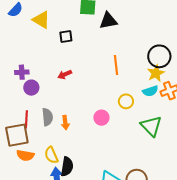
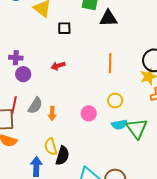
cyan semicircle: (150, 91) -> (119, 125), moved
gray semicircle: (47, 117) -> (35, 106), turned 30
yellow semicircle: (51, 155) -> (51, 147), moved
black semicircle: (67, 167) -> (62, 156), moved

